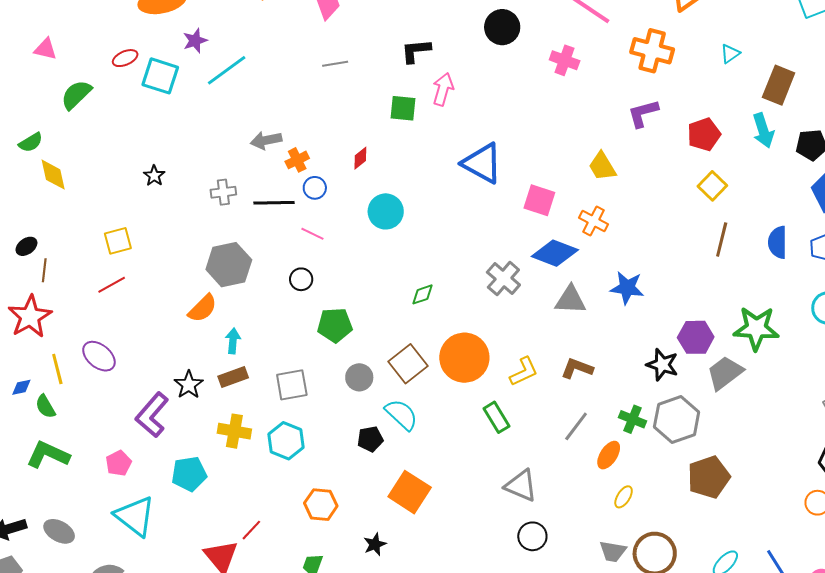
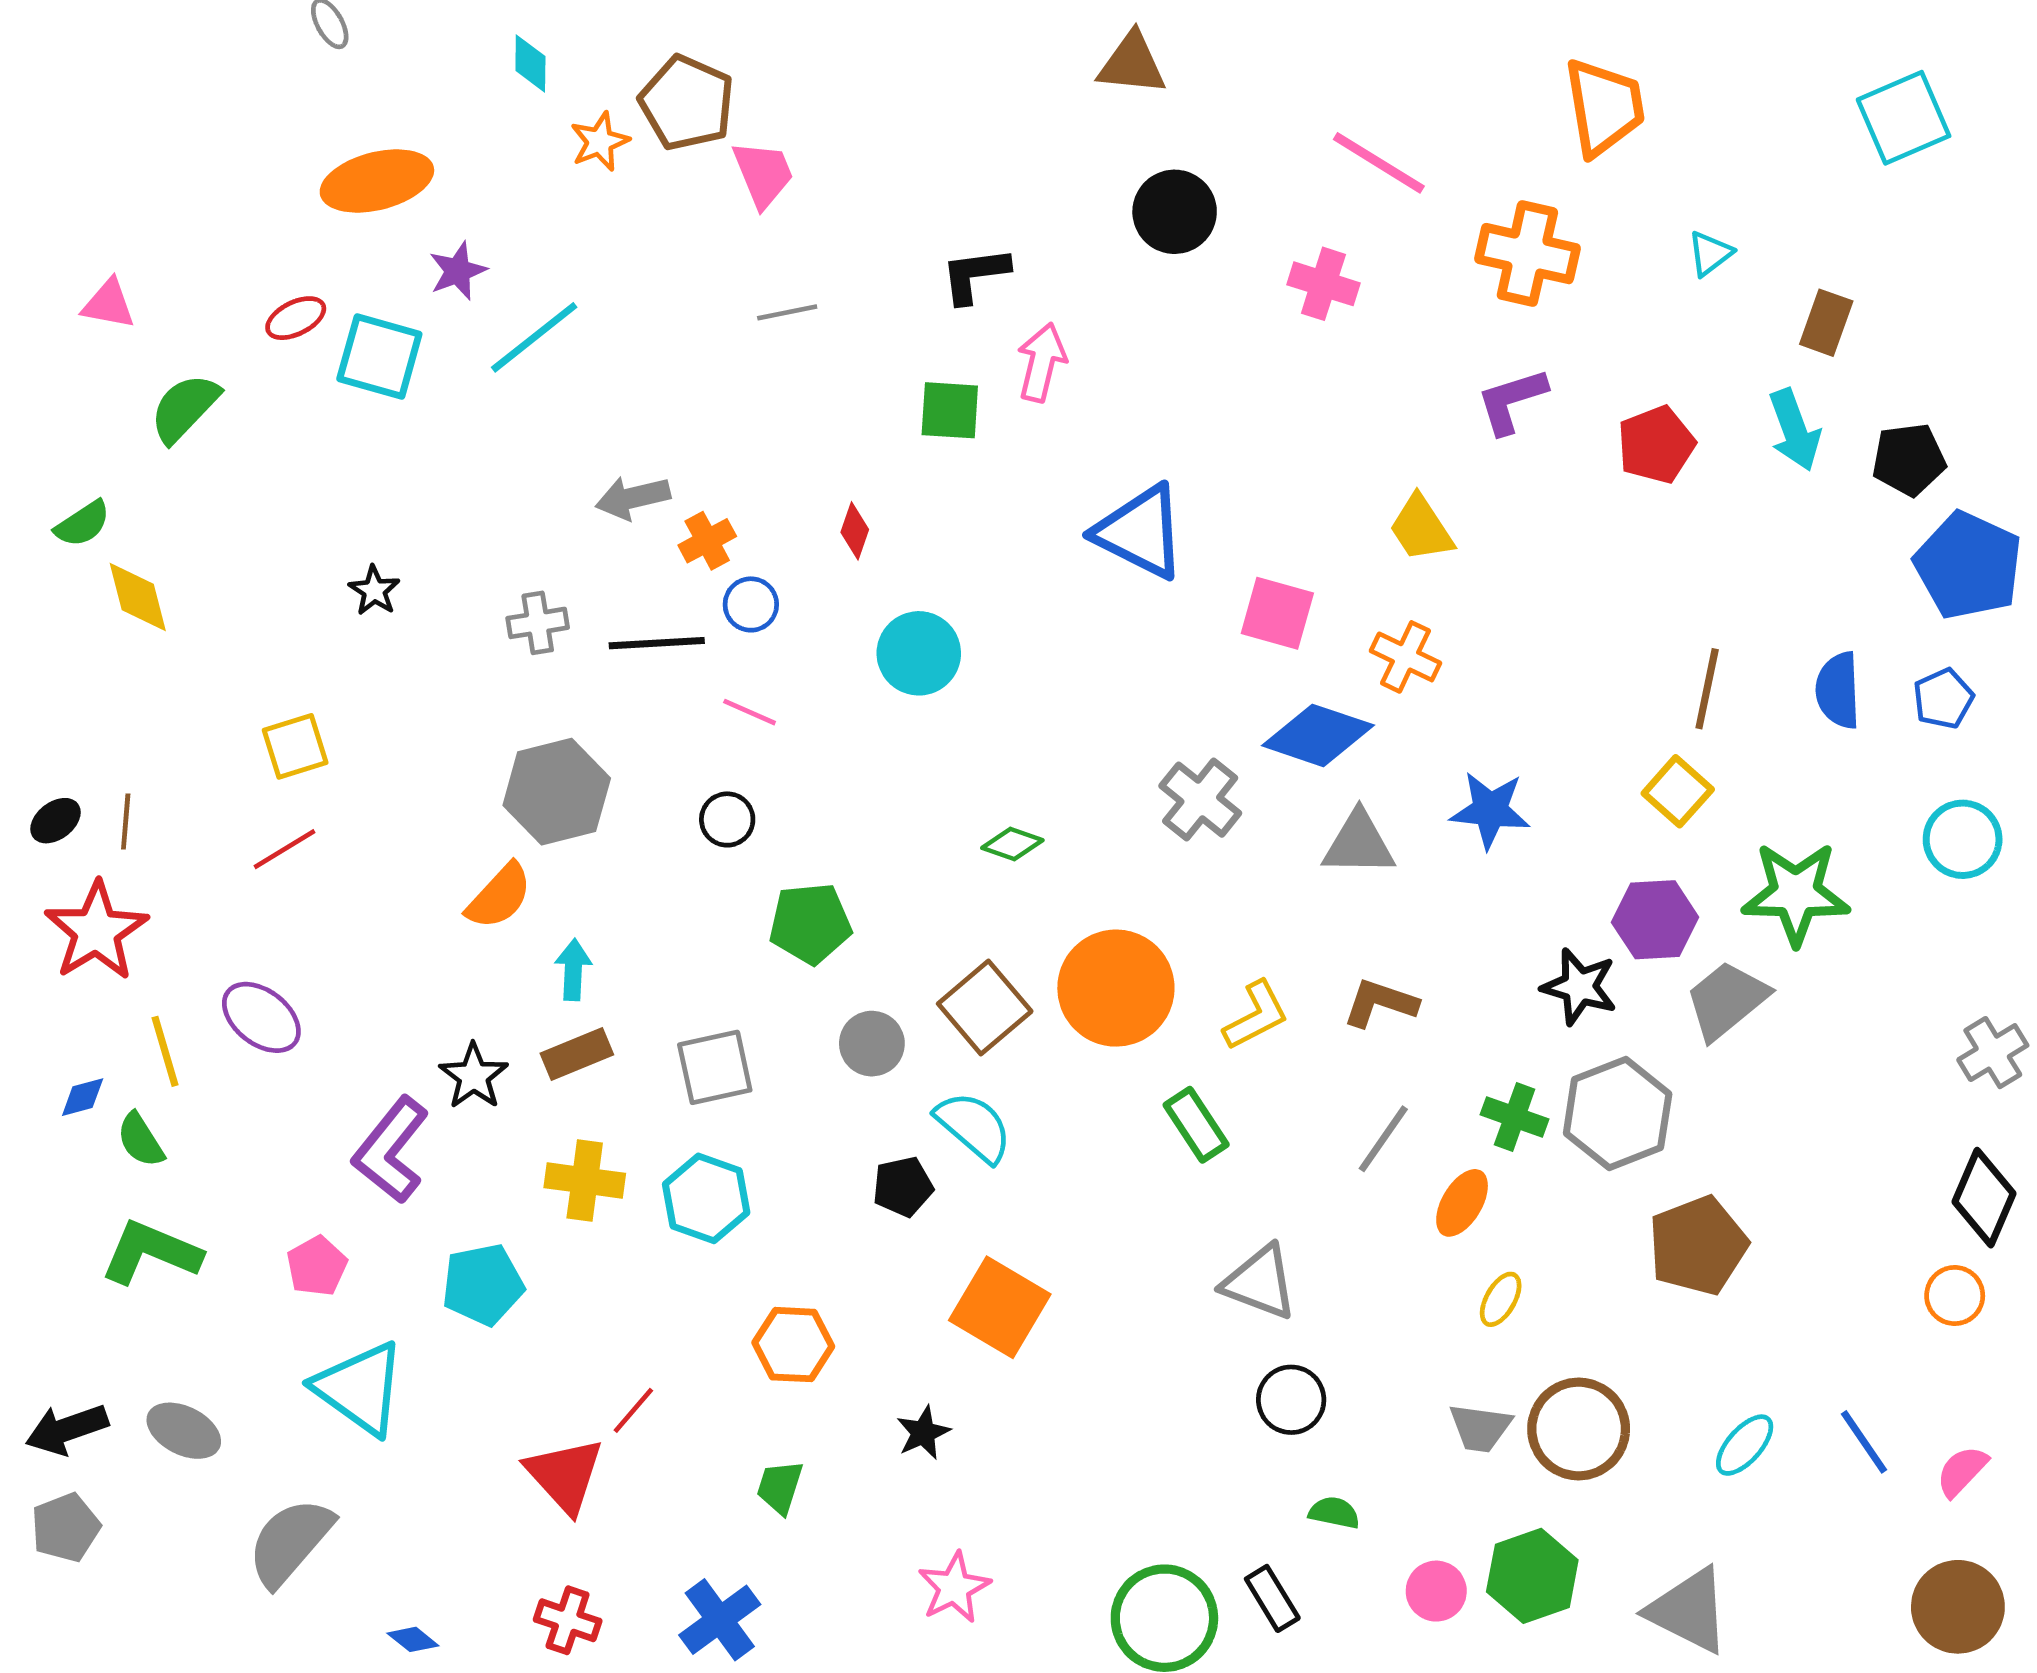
brown rectangle: (779, 85) -> (1826, 323), size x0.7
red diamond: (360, 158) -> (855, 531), turned -30
yellow square: (712, 186) -> (1678, 791), moved
black ellipse: (26, 246) -> (56, 821), moved
green diamond: (423, 294) -> (1012, 844), turned 40

